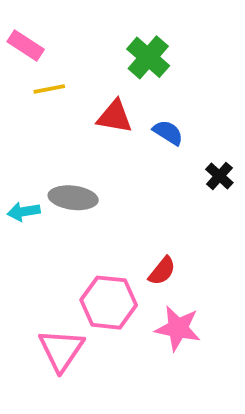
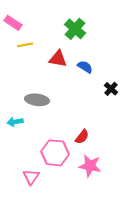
cyan arrow: (24, 212) -> (15, 122), moved
pink triangle: (61, 350) -> (31, 177), size x0.7

